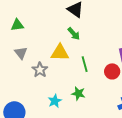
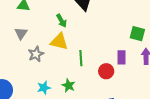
green arrow: (74, 34) -> (62, 21), moved

